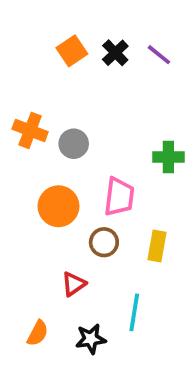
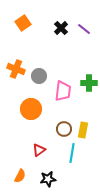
orange square: (72, 51) -> (23, 23), moved
pink trapezoid: (119, 197) -> (63, 91), moved
brown circle: (104, 242) -> (64, 129), moved
cyan line: (134, 312) -> (72, 153), moved

